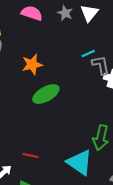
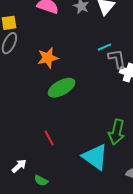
red line: (30, 155) -> (49, 138), moved, turned 49

